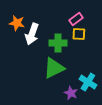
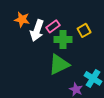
pink rectangle: (76, 19) -> (53, 26), moved
yellow square: (79, 34) -> (84, 30), turned -32

